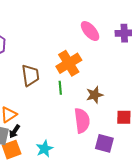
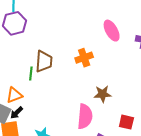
orange cross: (69, 63) -> (84, 58), size x0.7
green line: (60, 88) -> (31, 73), moved

